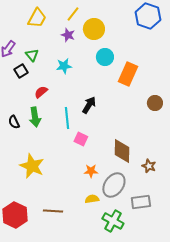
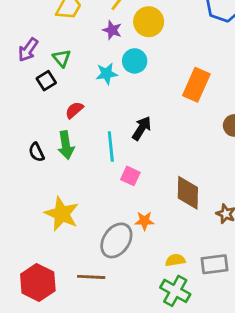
cyan circle: (105, 57) -> (135, 61), moved
gray ellipse: (114, 185) -> (116, 240), moved
yellow semicircle: (92, 199) -> (175, 260), moved

